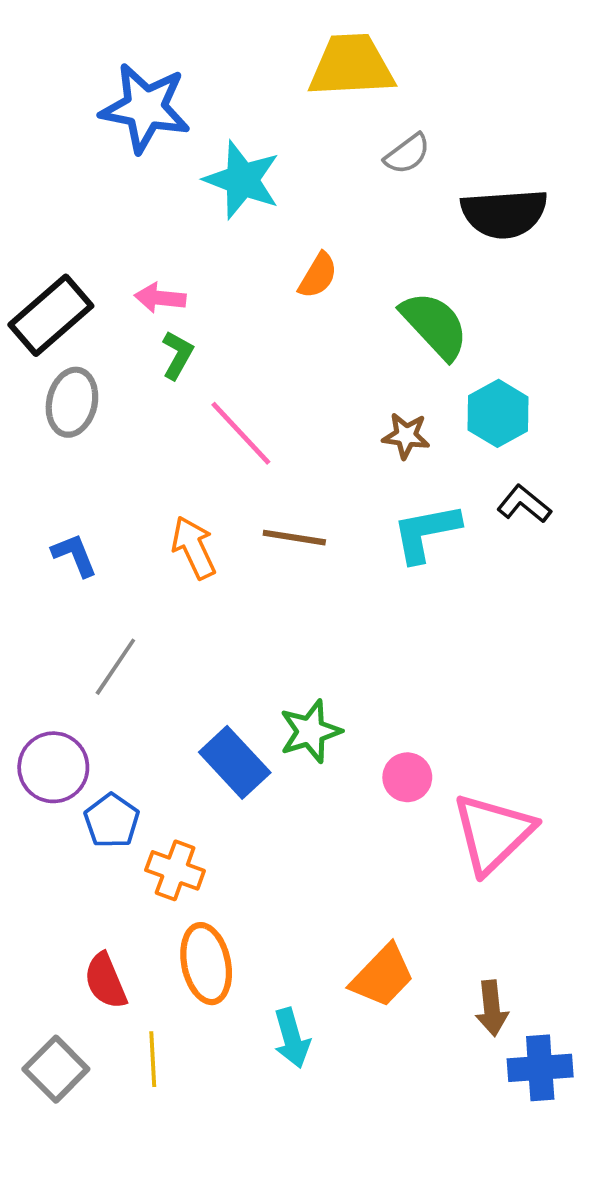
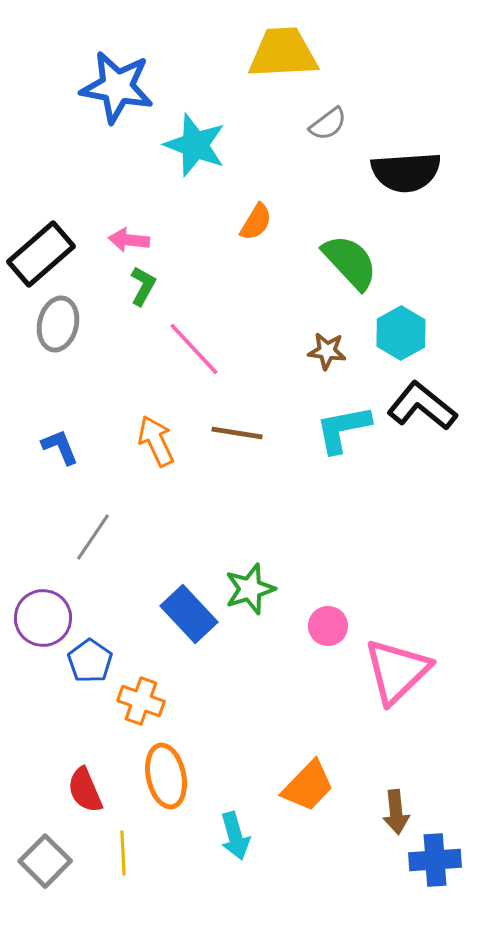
black L-shape: (524, 504) -> (422, 406), size x1.6

